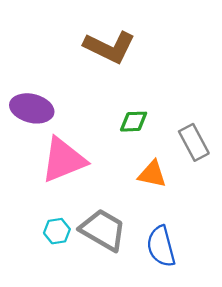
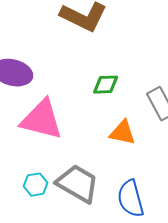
pink triangle: (64, 160) -> (42, 120), turned 36

